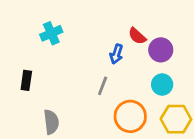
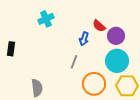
cyan cross: (51, 33) -> (46, 19), moved
black rectangle: (26, 80) -> (11, 49), moved
cyan circle: (162, 85) -> (117, 61), size x1.5

